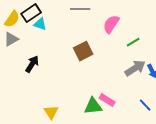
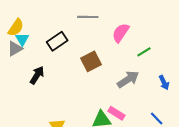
black rectangle: (31, 13) -> (57, 41), moved
cyan triangle: (40, 24) -> (22, 39), moved, turned 40
gray arrow: (135, 68) -> (128, 79), moved

